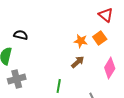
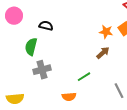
green line: (59, 86) -> (84, 77), turned 48

